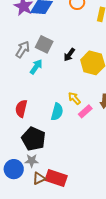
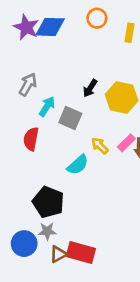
gray square: (44, 44) -> (70, 118), moved
red semicircle: (21, 109) -> (31, 139), moved
pink rectangle: (85, 111) -> (126, 143), moved
cyan semicircle: (57, 112) -> (78, 165), turned 36

